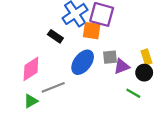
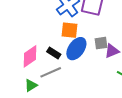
orange square: (92, 31) -> (70, 30), moved
black rectangle: (55, 36) -> (54, 53), moved

